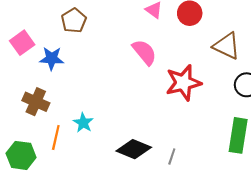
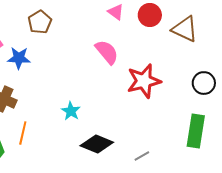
brown triangle: (227, 46) -> (185, 29), moved
cyan star: (83, 123) -> (71, 111), moved
gray line: (172, 156) -> (142, 156), moved, turned 42

